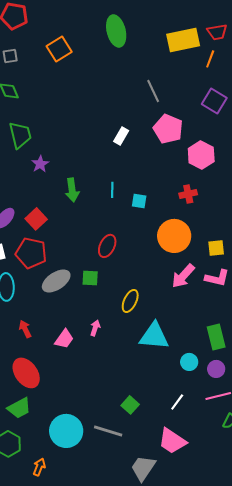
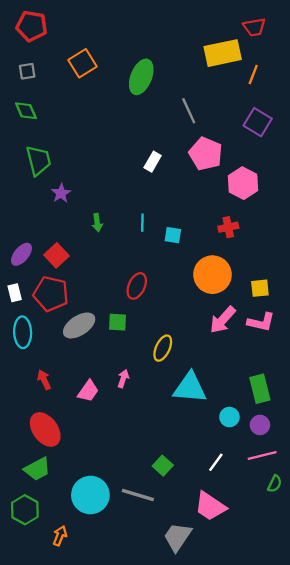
green ellipse: (116, 31) -> (141, 77), moved, turned 36
red trapezoid: (217, 32) -> (254, 27), moved
green arrow: (72, 190) -> (97, 223), size x0.7

